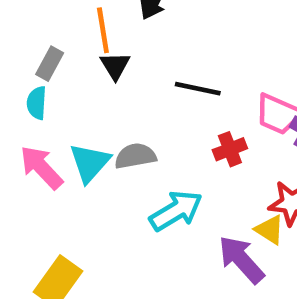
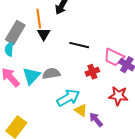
gray rectangle: (50, 64) -> (15, 32), size x1.6
yellow triangle: (270, 230) -> (81, 110), moved
purple arrow: (241, 259) -> (96, 120), size x0.7

